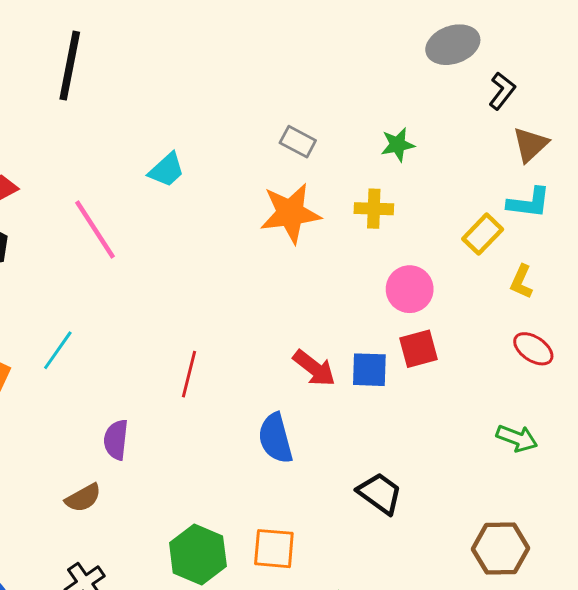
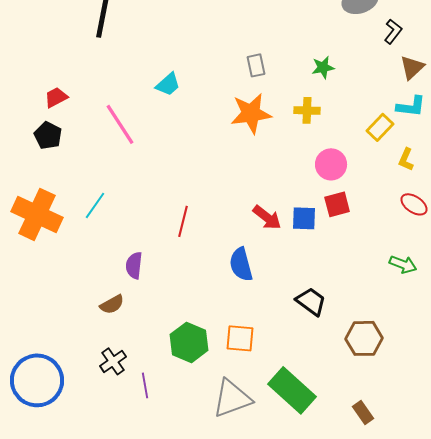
gray rectangle: (298, 142) -> (256, 65), turned 50
brown hexagon: (501, 549) -> (364, 338), moved

